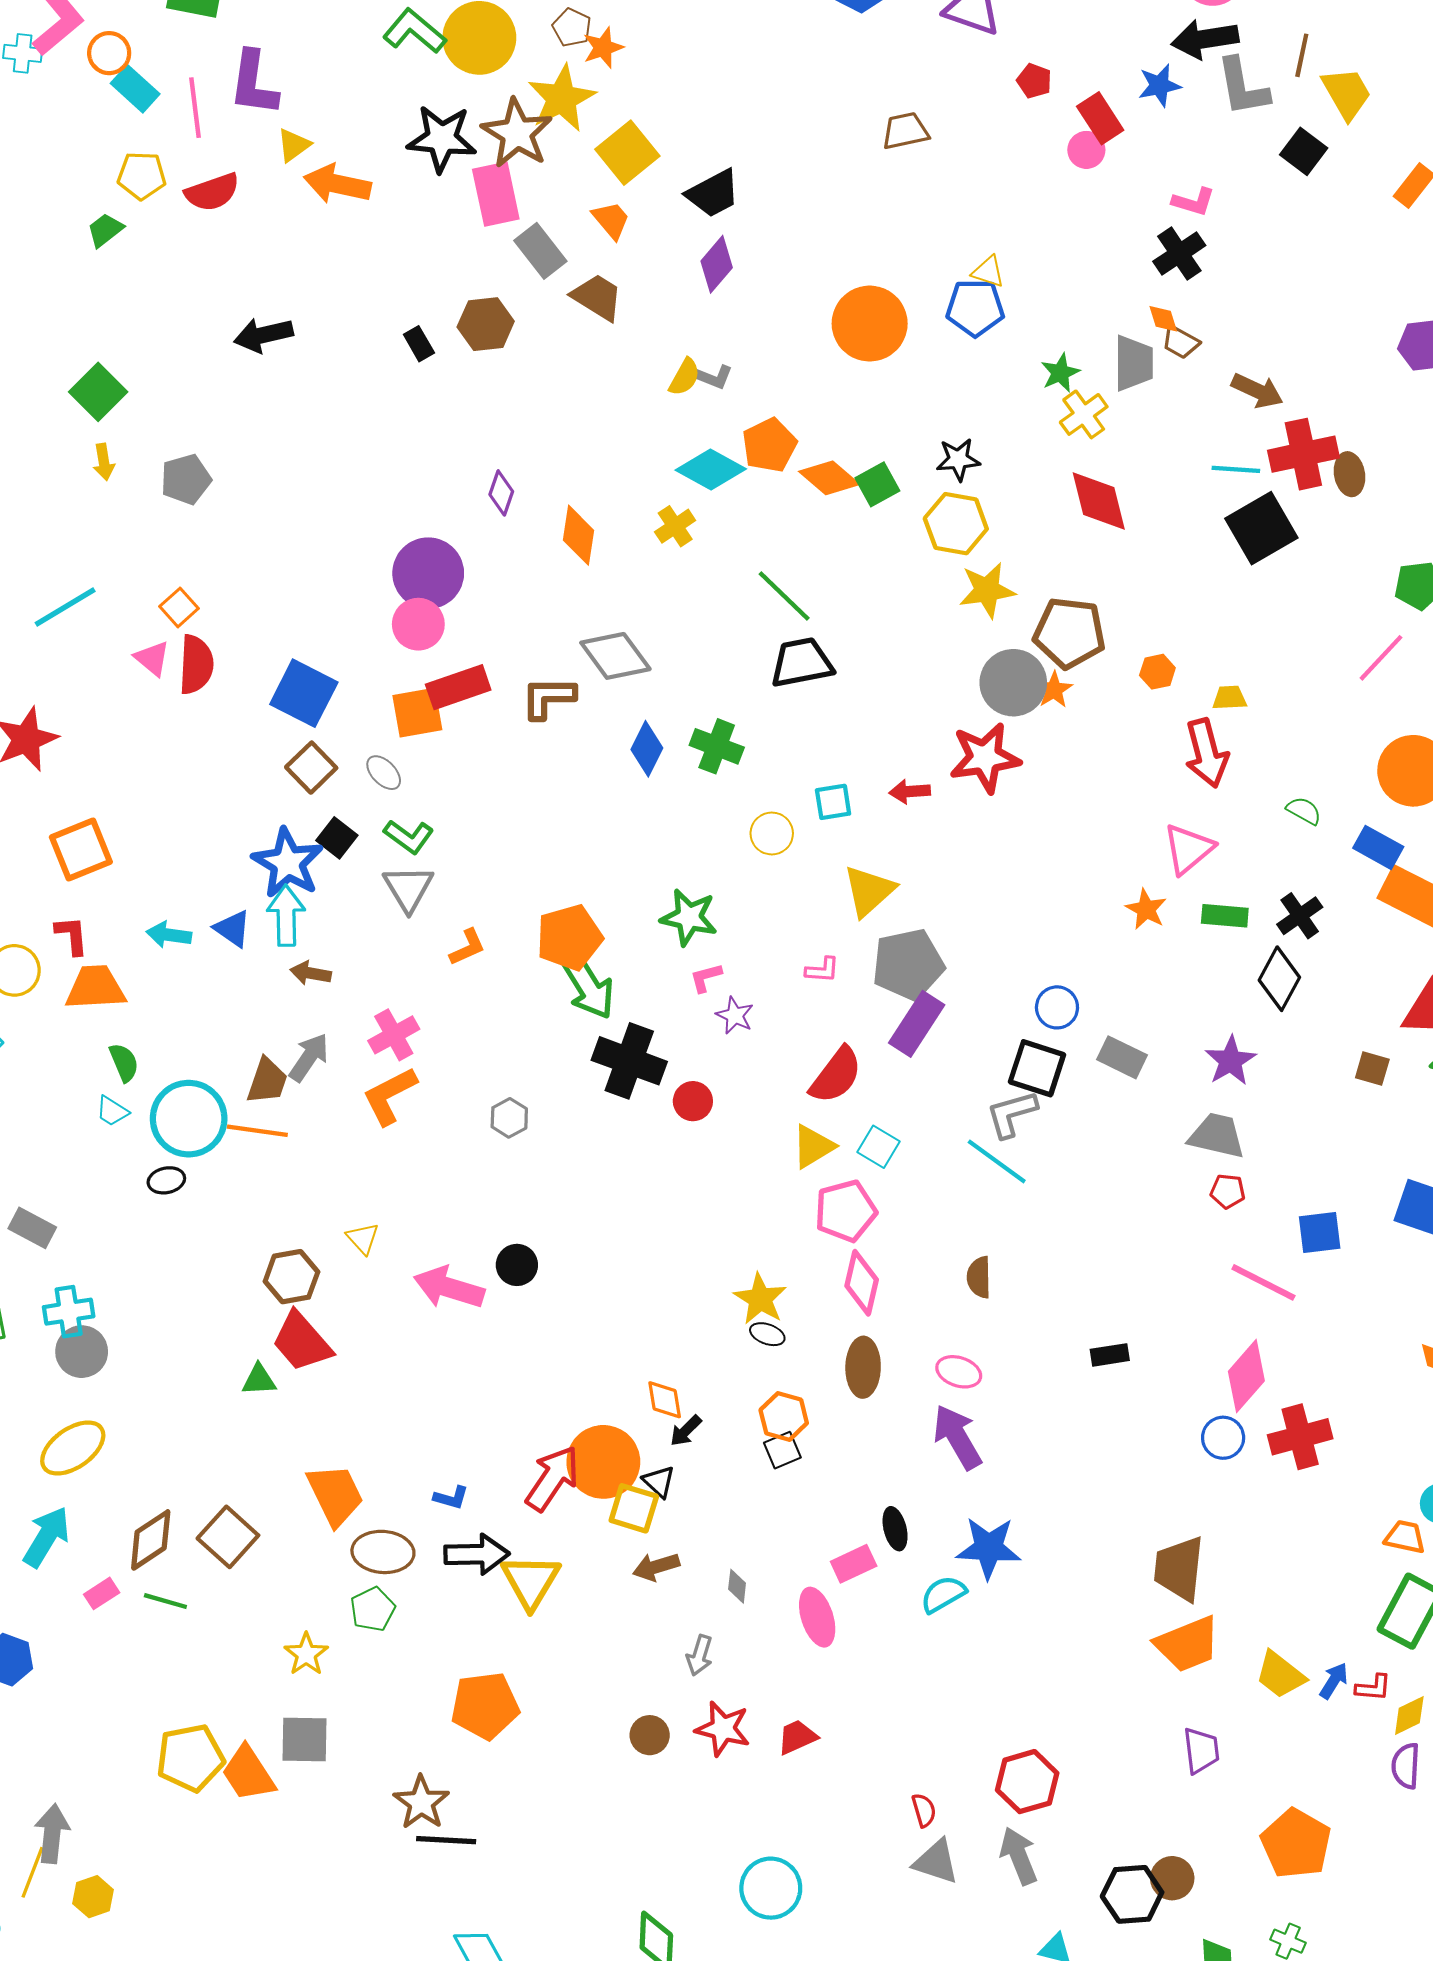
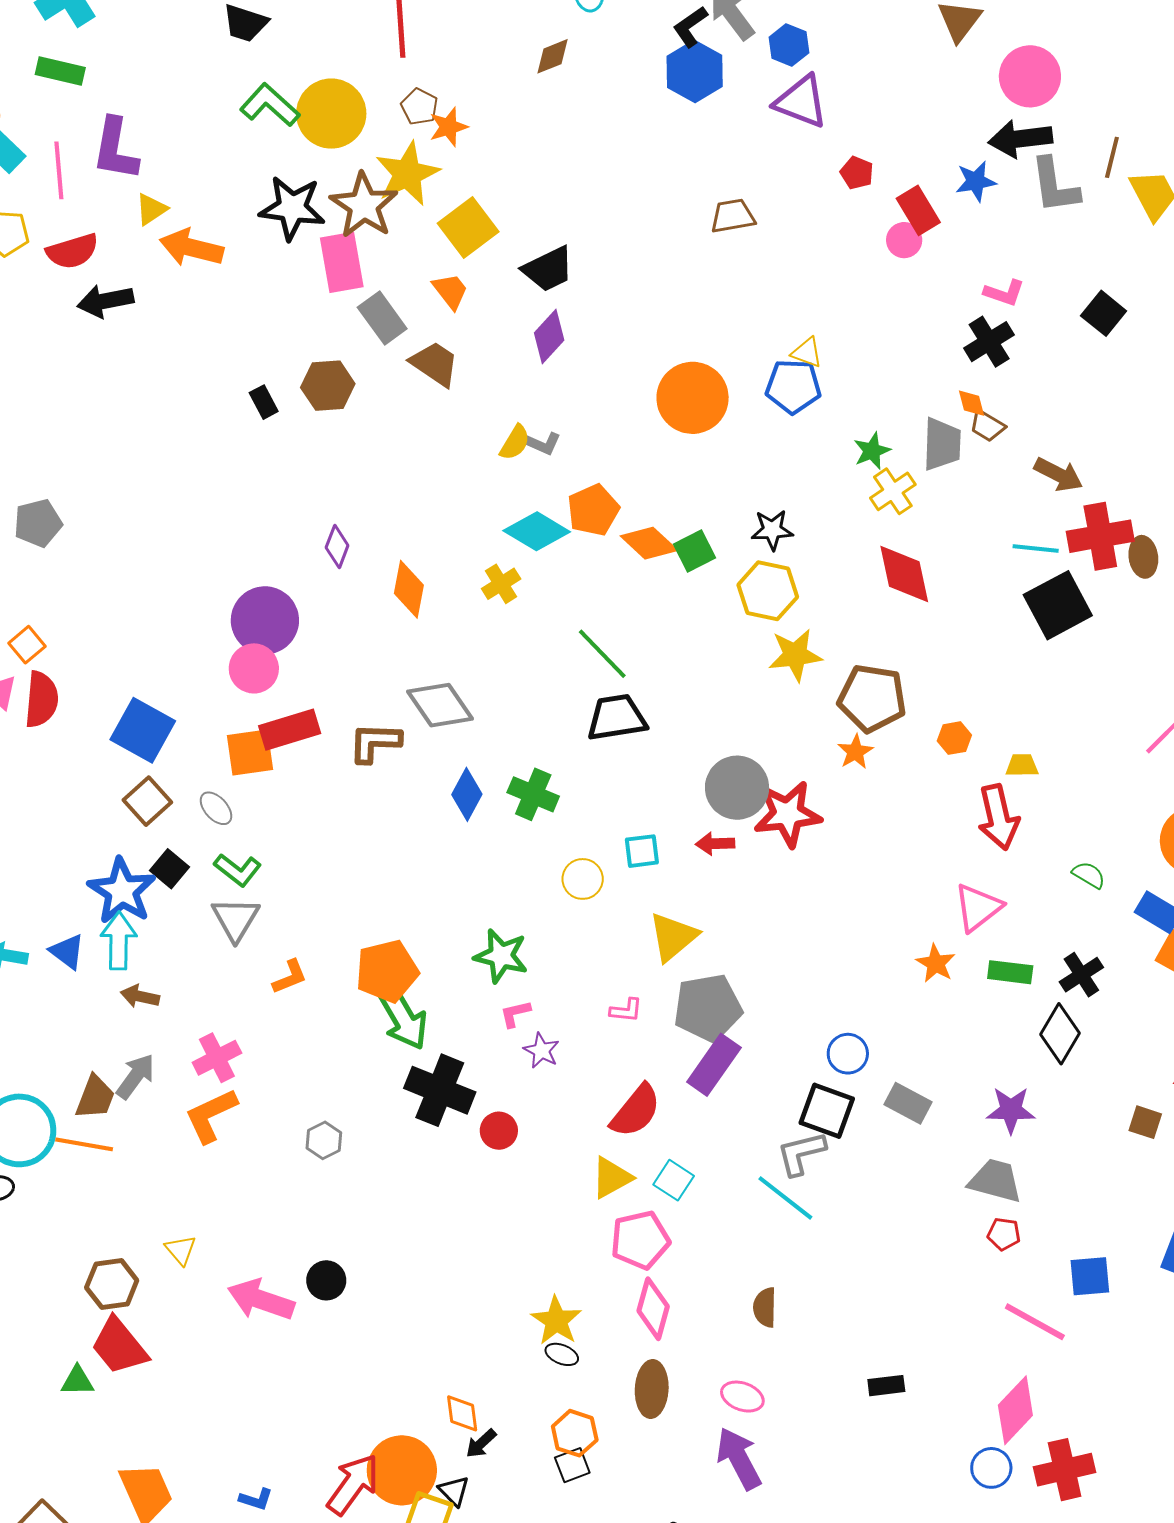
black square: (1304, 151) -> (1104, 313), moved
black arrow: (263, 335) -> (105, 301), moved
gray circle: (1013, 683) -> (737, 788), moved
purple star: (1230, 1061) -> (1011, 1110), turned 30

